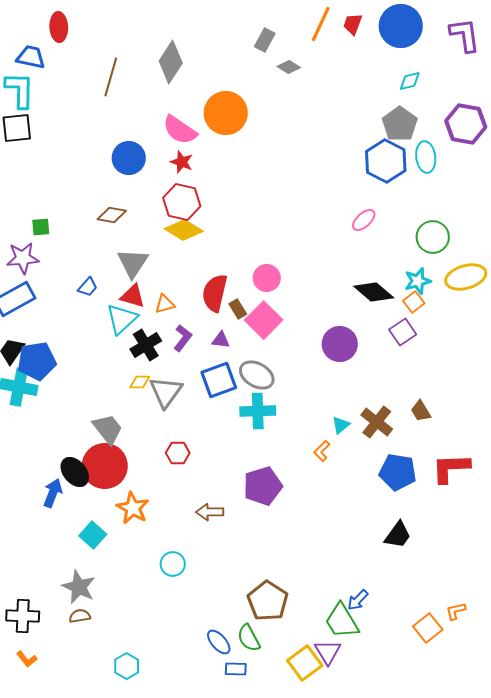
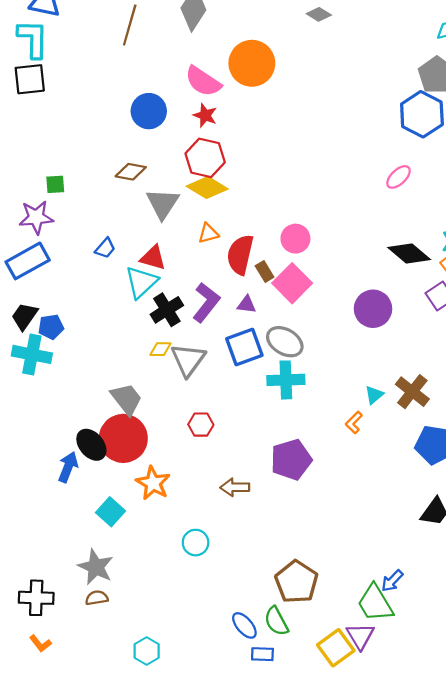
gray triangle: (133, 263) -> (163, 204), moved
orange triangle: (165, 304) -> (208, 233), moved
purple L-shape: (183, 338) -> (206, 302), size x1.4
blue pentagon: (37, 361) -> (51, 327), size x0.6

